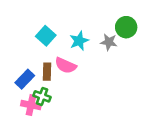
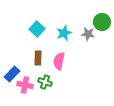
pink semicircle: (66, 66) -> (59, 61), moved, turned 78
blue rectangle: (25, 79) -> (12, 74), moved
green cross: (42, 96) -> (45, 82), moved

